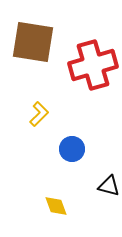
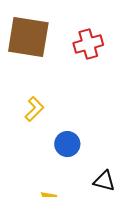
red cross: (93, 65) -> (88, 44), moved, size x0.6

